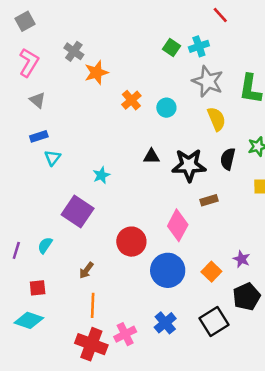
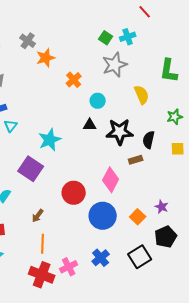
gray star: (208, 81) -> (115, 65), moved, turned 30
cyan circle: (166, 108) -> (98, 101), moved
black semicircle: (228, 159) -> (149, 140), moved
cyan star: (101, 175) -> (50, 140), size x1.6

